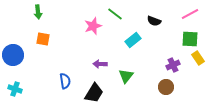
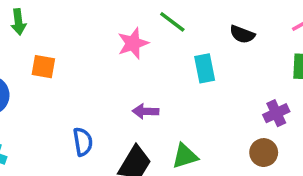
green arrow: (38, 12) -> (18, 22), moved
cyan rectangle: (133, 40) -> (205, 68), turned -63
green triangle: (126, 76) -> (185, 156), moved, turned 35

